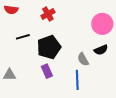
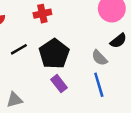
red cross: (48, 14) -> (42, 14), turned 32

